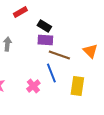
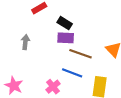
blue line: (51, 73) -> (72, 73), turned -48

